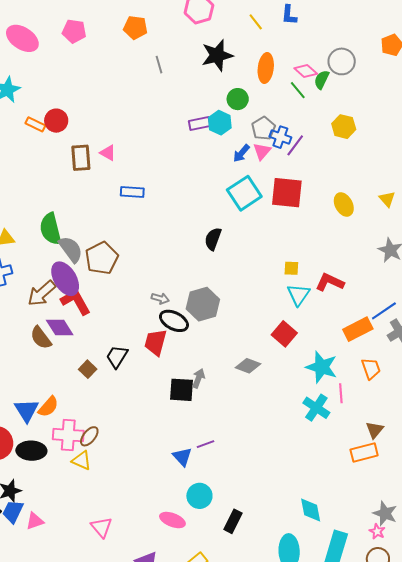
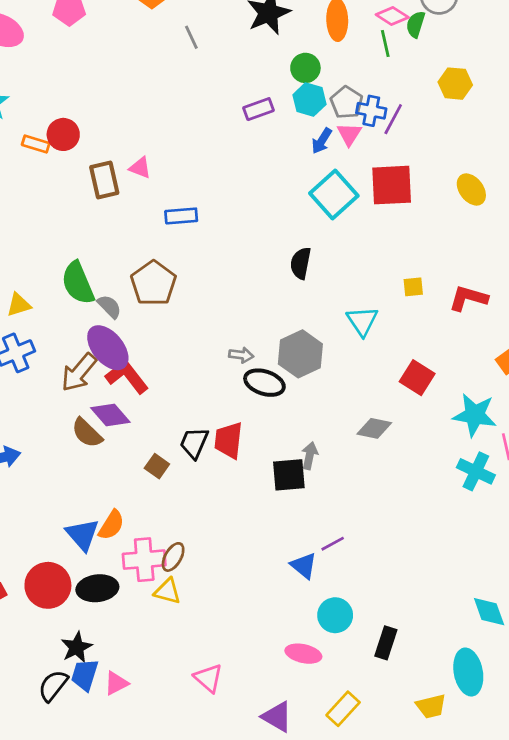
green line: (298, 90) -> (385, 43), turned 36
cyan hexagon: (220, 123) -> (309, 100), moved
gray semicircle: (71, 249) -> (109, 306), size x0.7
brown pentagon: (102, 258) -> (153, 283), moved
cyan triangle: (298, 295) -> (362, 321), moved
red trapezoid: (155, 342) -> (229, 440), moved

